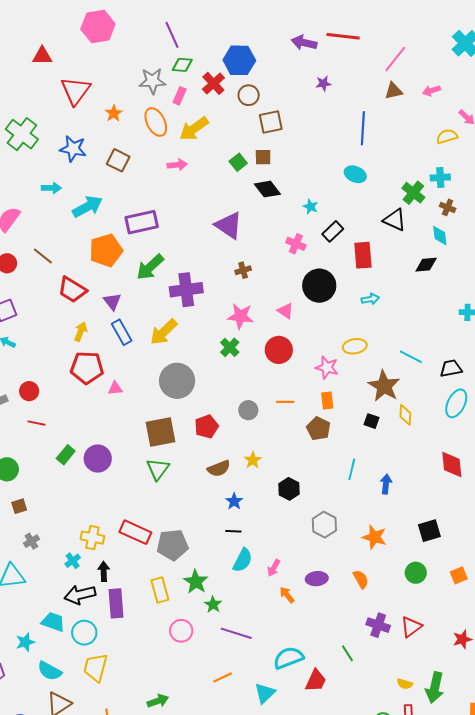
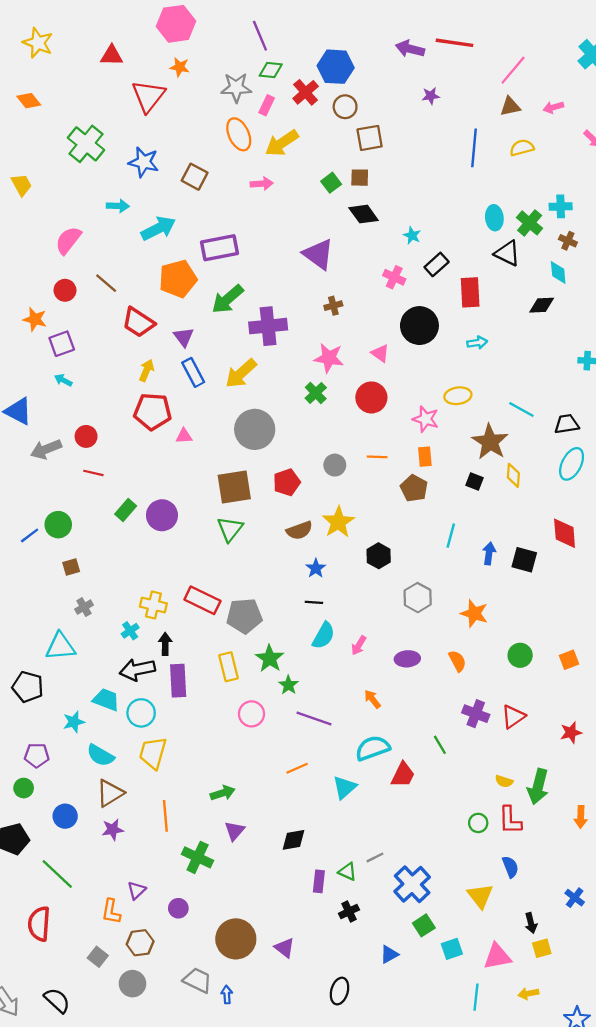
orange star: (114, 113) -> (180, 67), moved, turned -30
yellow semicircle: (447, 136) -> (522, 148), moved
cyan ellipse: (355, 174) -> (494, 218), moved, turned 60
yellow star: (253, 460) -> (338, 522), size x1.6
black square: (429, 531) -> (524, 560), moved, turned 30
orange arrow: (287, 595) -> (372, 699), moved

